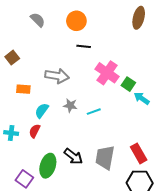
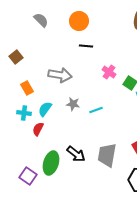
pink cross: (107, 73) -> (109, 72), size x0.6
orange rectangle: (23, 89) -> (27, 88), turned 56
cyan cross: (11, 133) -> (24, 113), moved

